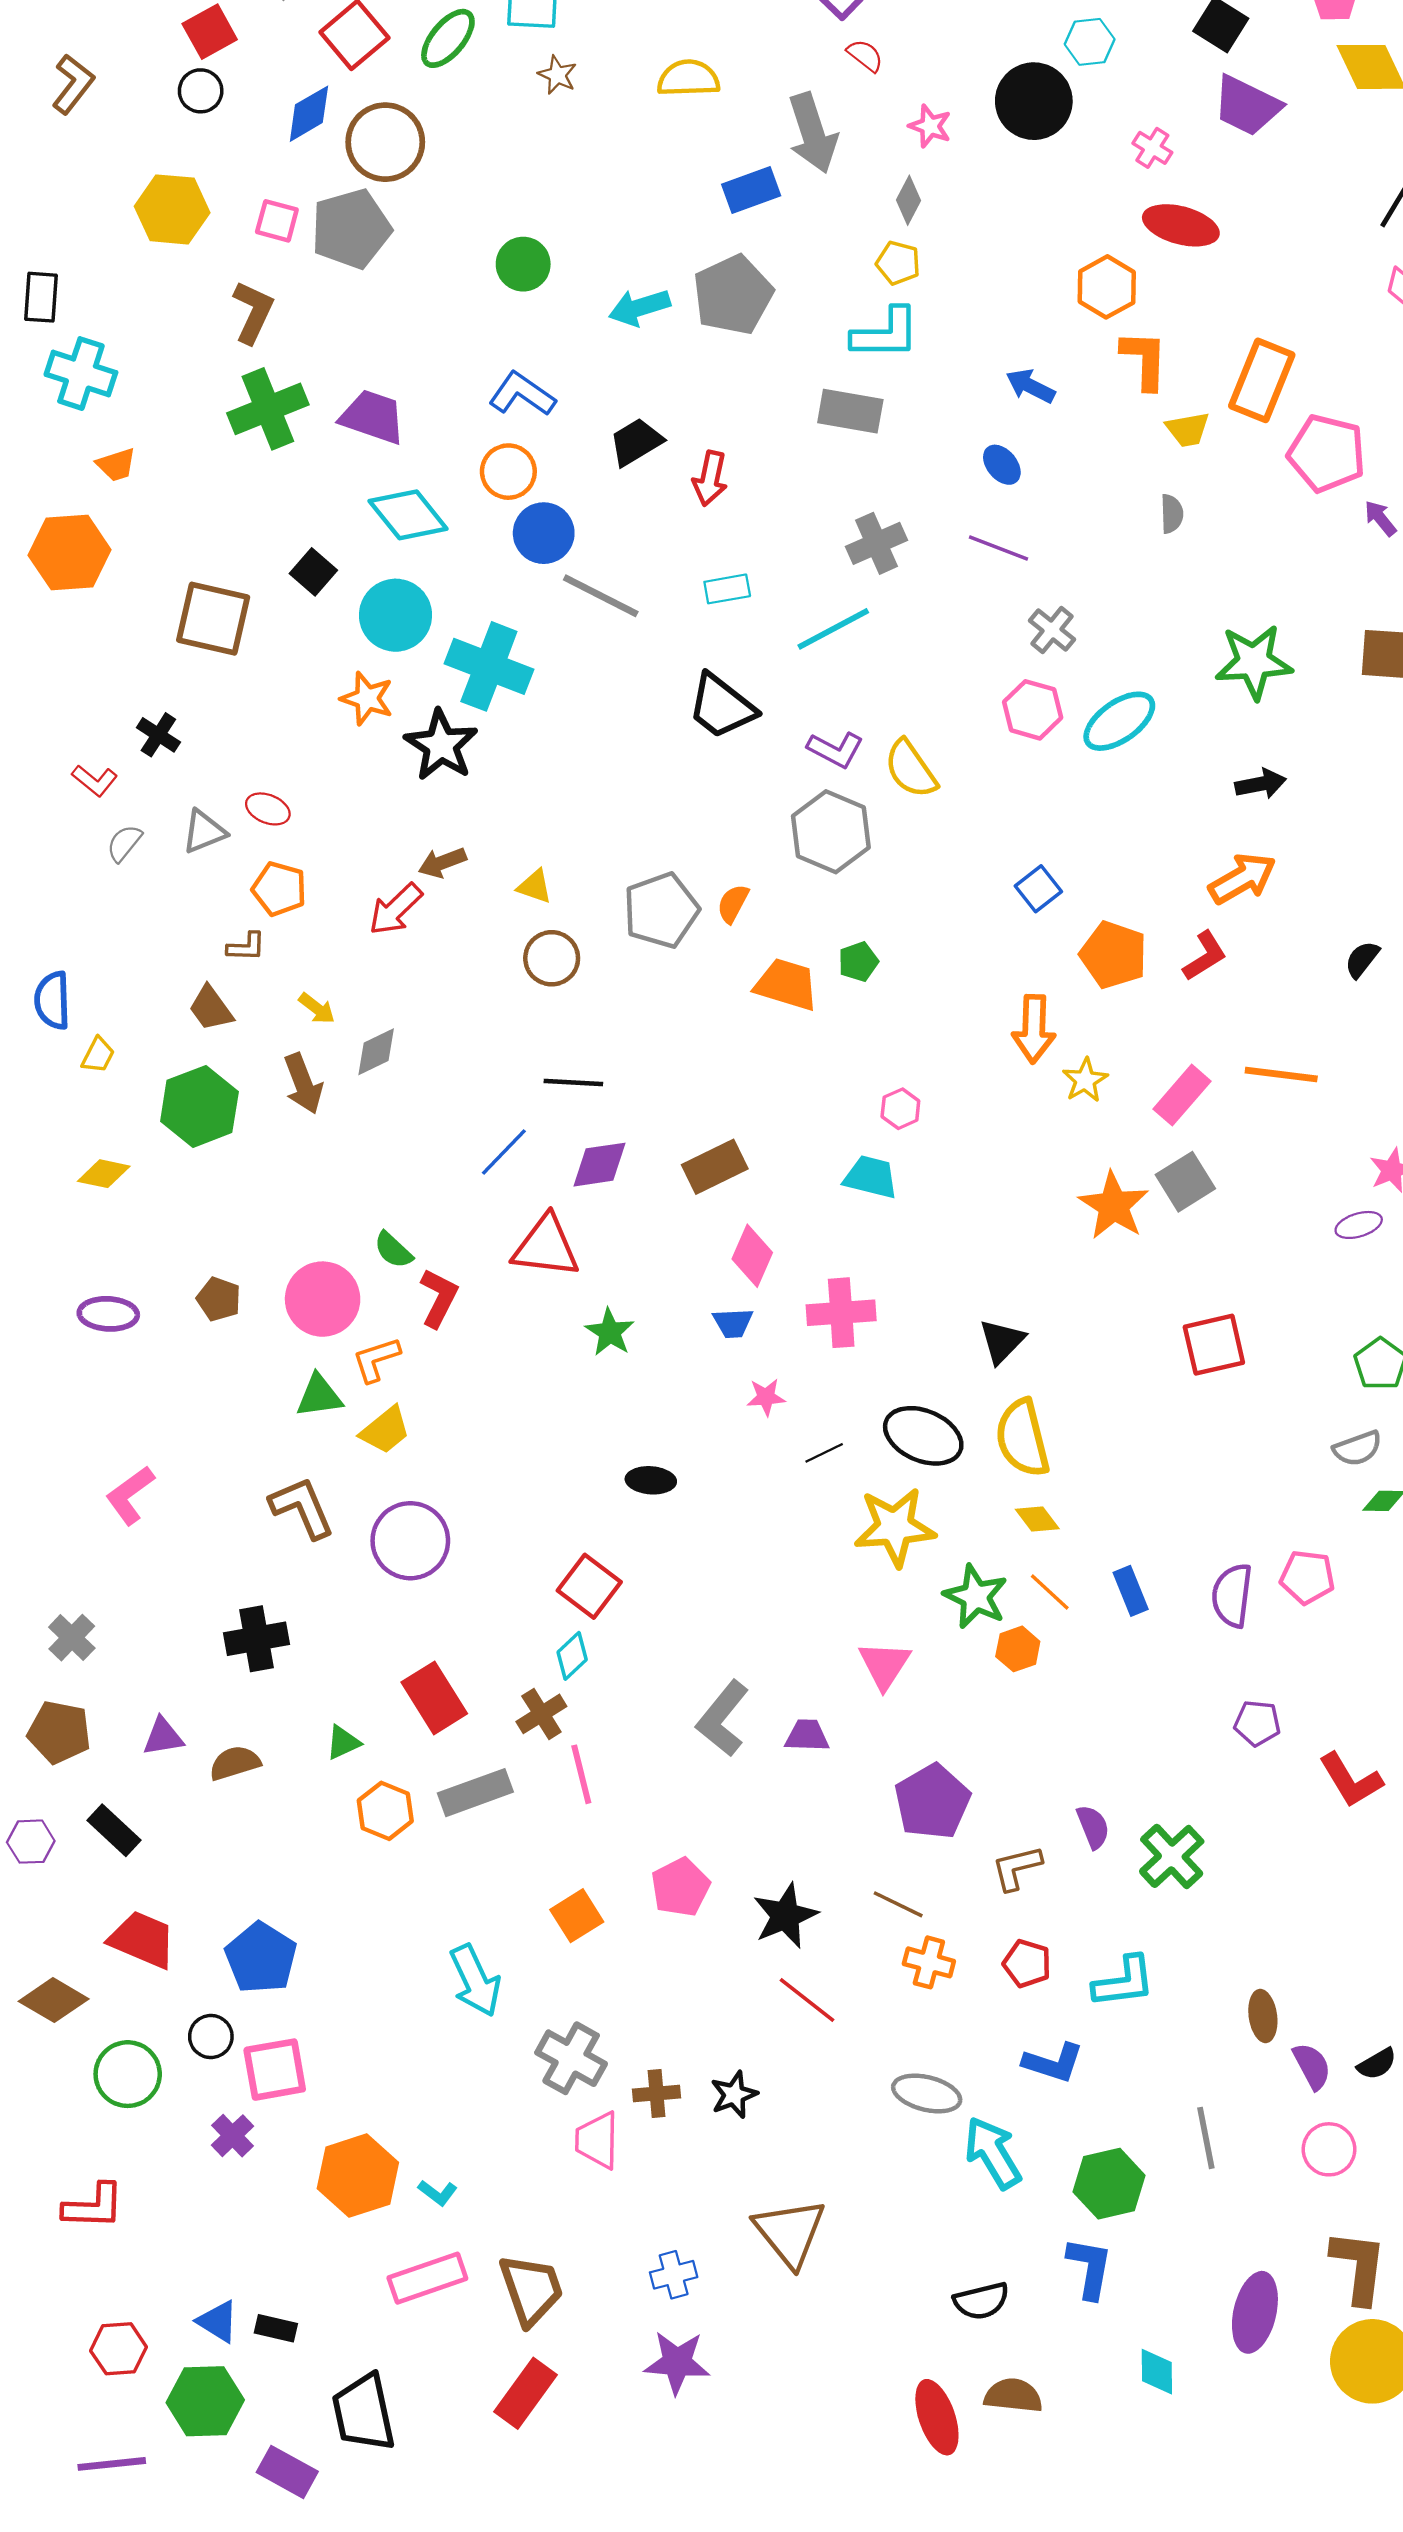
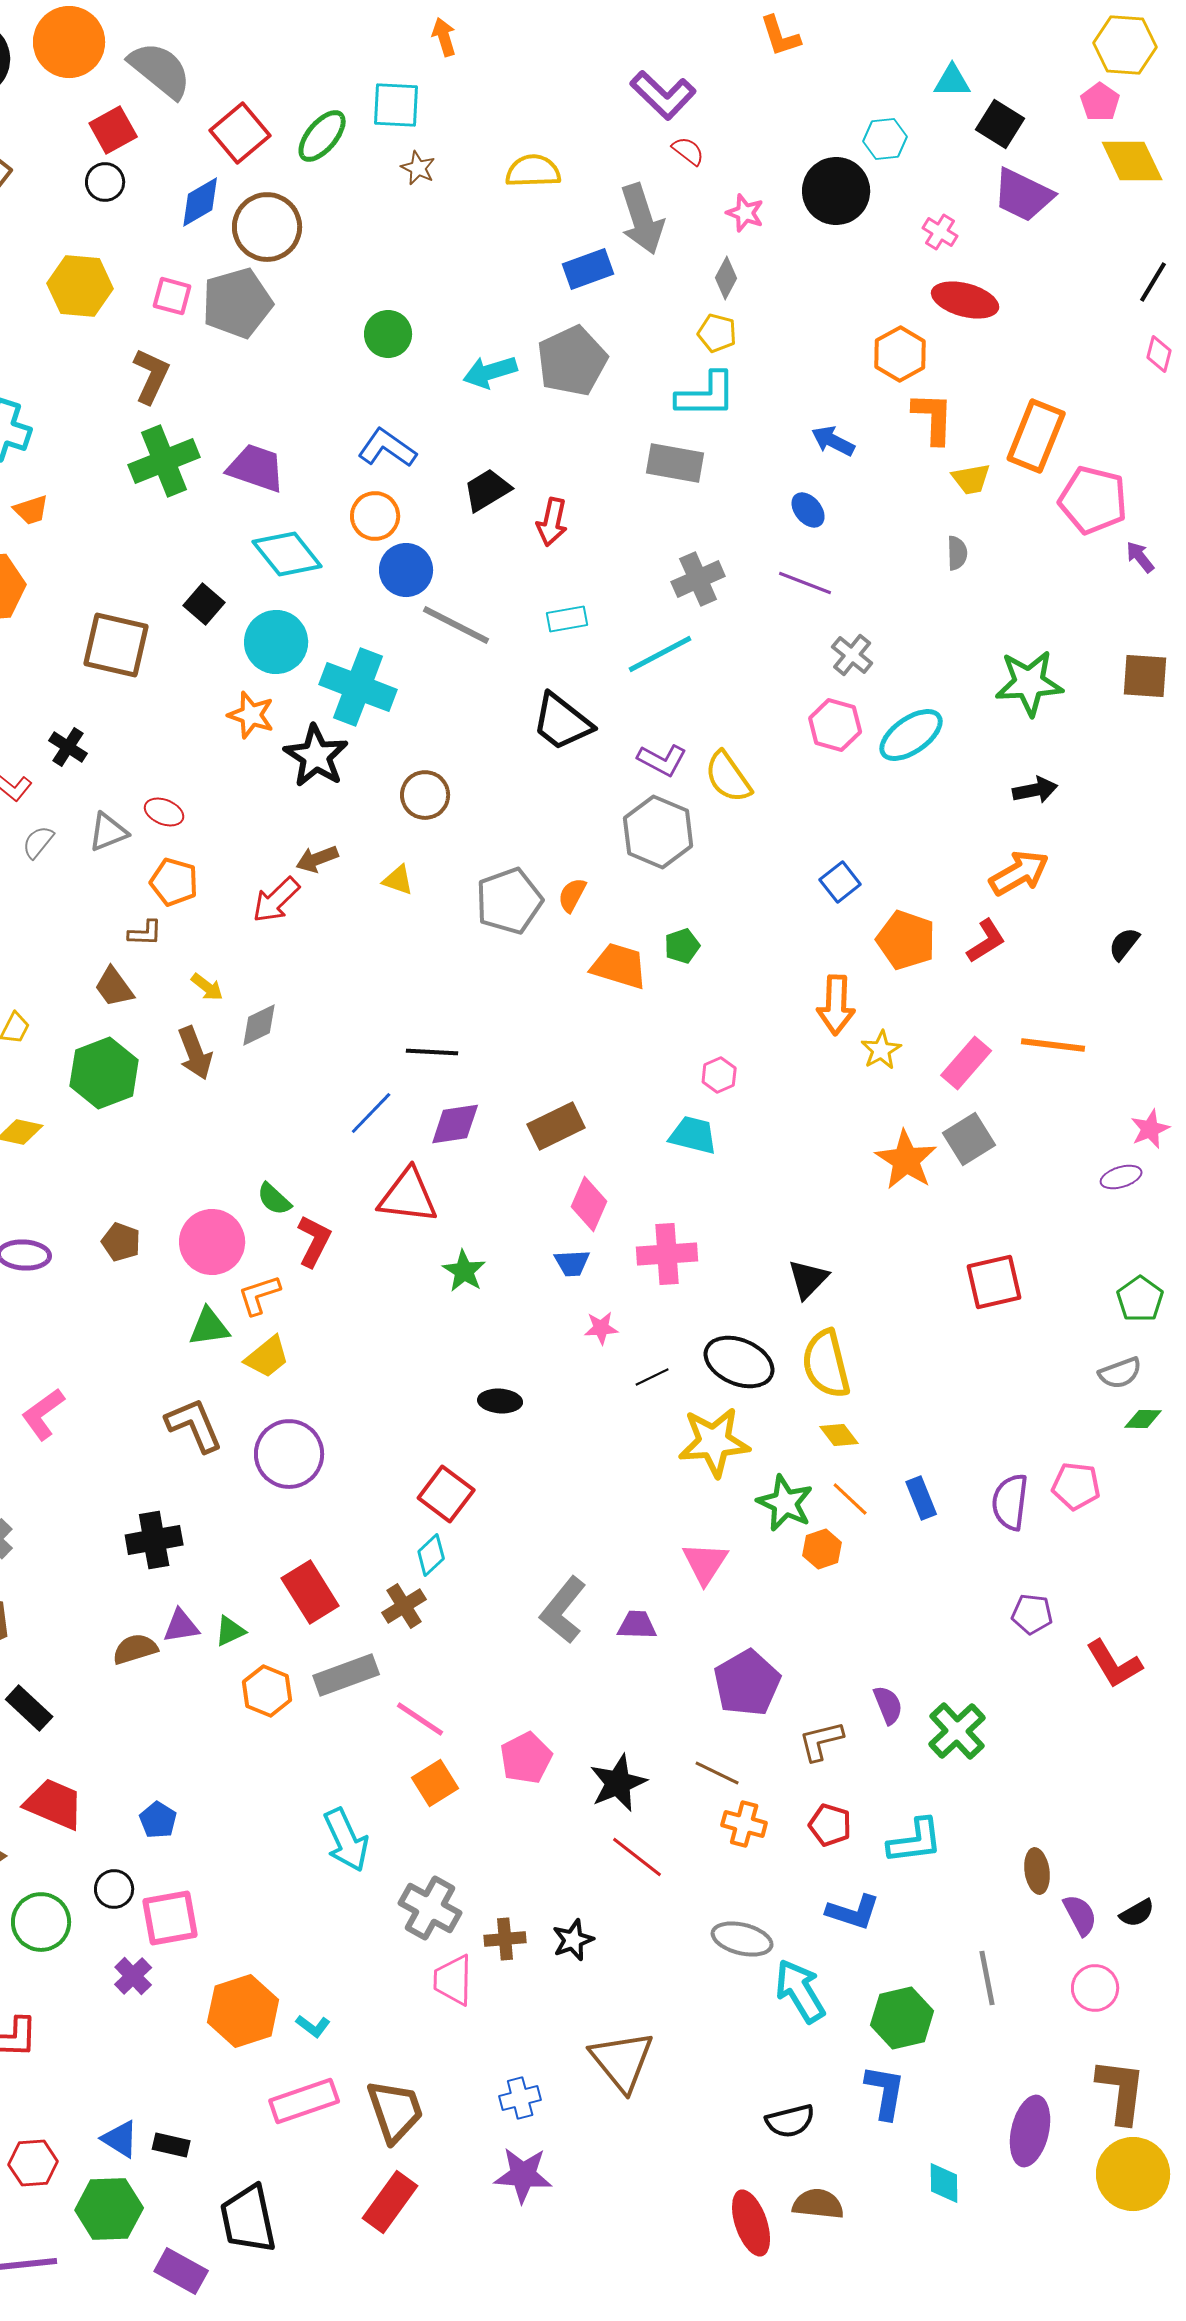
brown circle: (552, 958) -> (425, 795), moved
purple triangle: (163, 1737) -> (181, 1626), moved
pink line: (581, 1774) -> (420, 1719), moved, turned -42
blue pentagon: (261, 1958) -> (158, 1820), size x0.6

